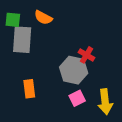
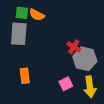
green square: (13, 20) -> (22, 13), moved
gray hexagon: (74, 70) -> (85, 59), moved

